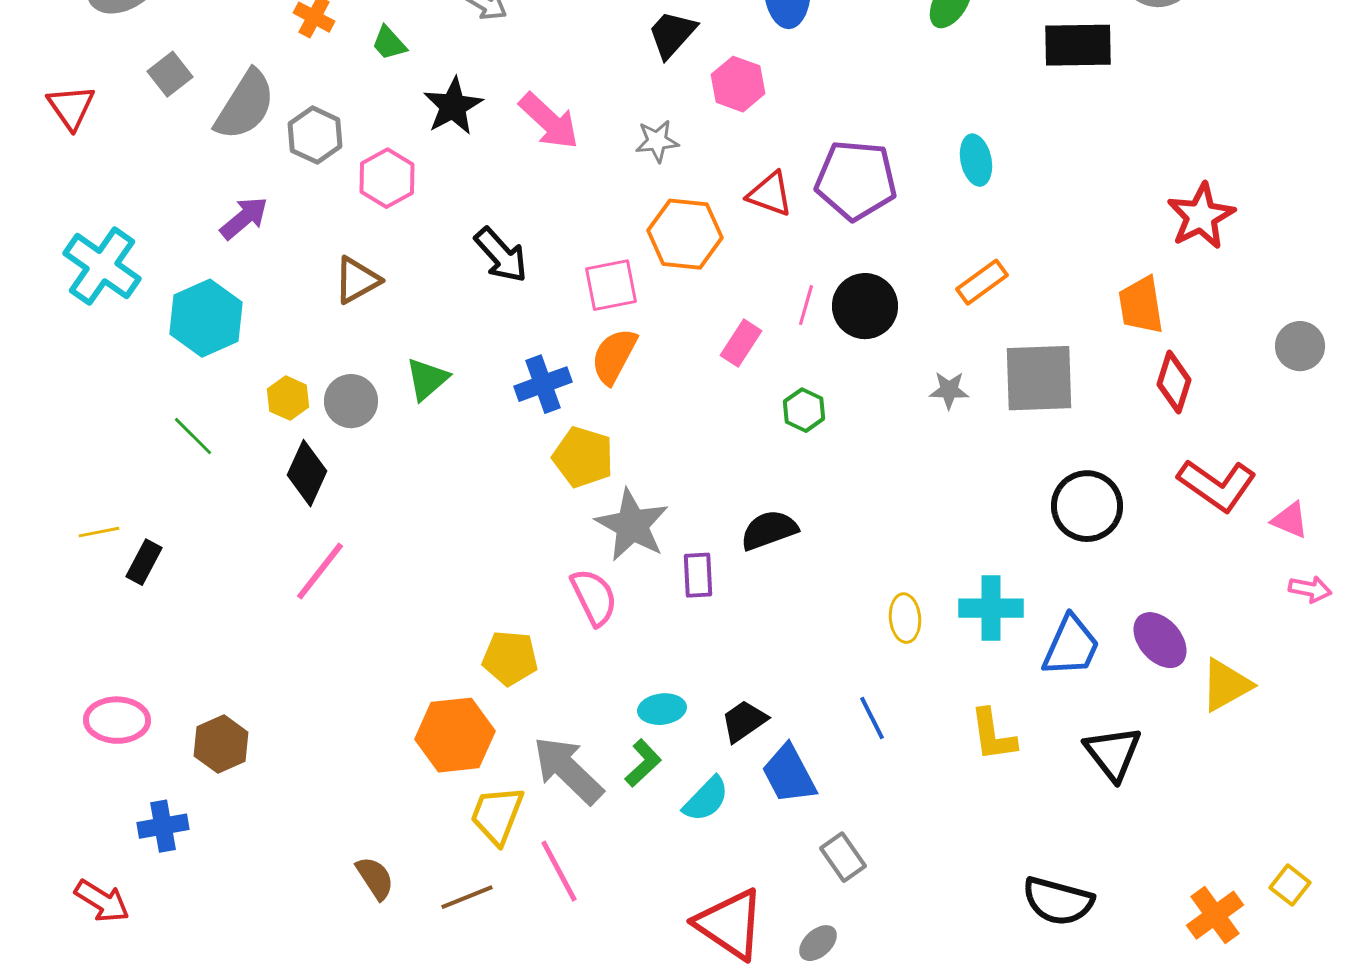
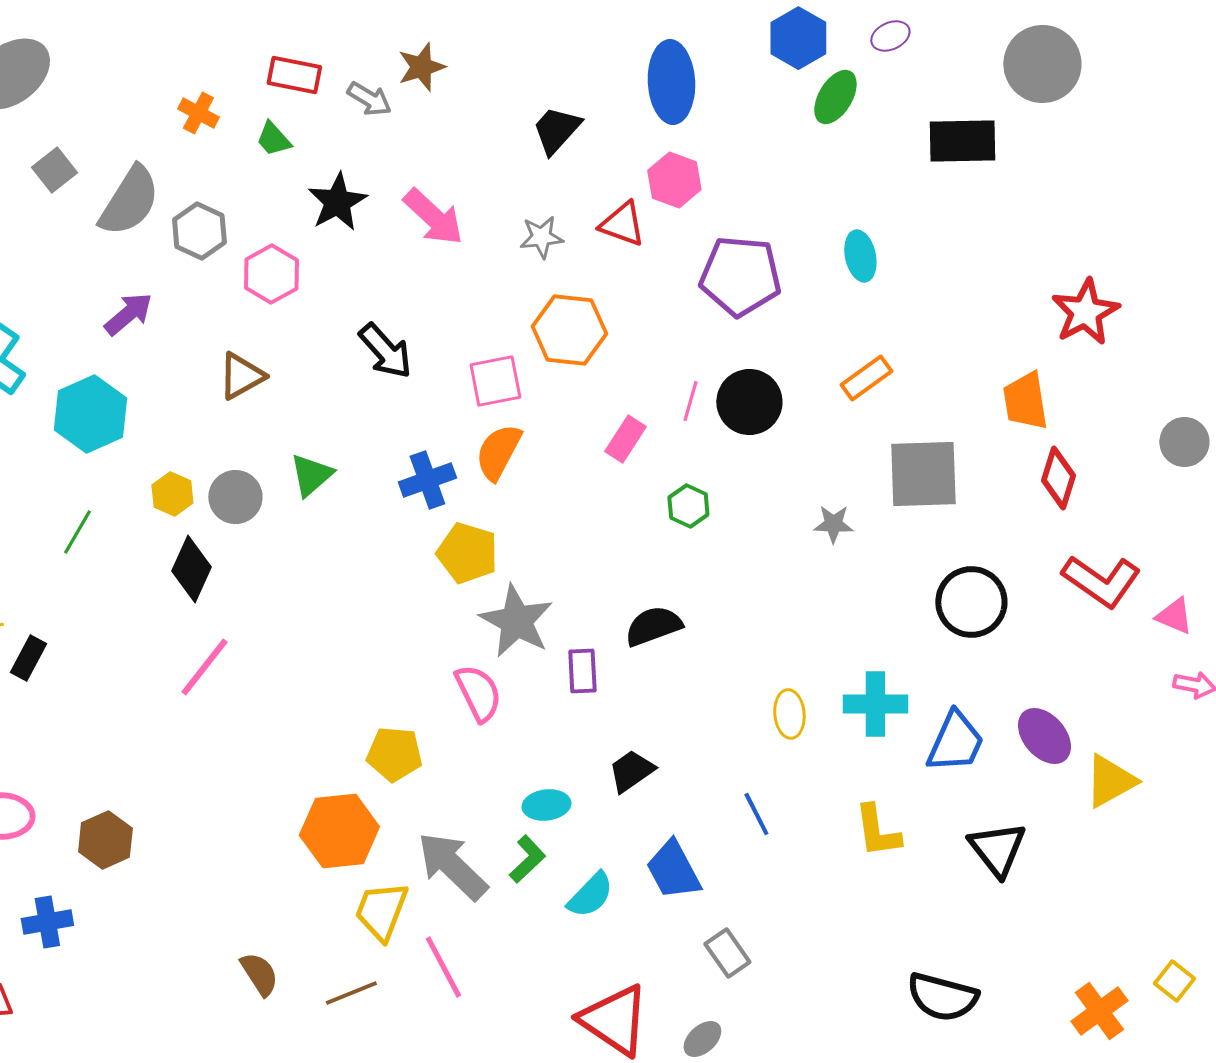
pink hexagon: (738, 84) -> (674, 180), moved
red triangle: (770, 194) -> (622, 224), moved
gray star: (949, 390) -> (833, 524), moved
green line: (193, 436) -> (77, 532), turned 75
black trapezoid: (744, 721) -> (631, 771), moved

